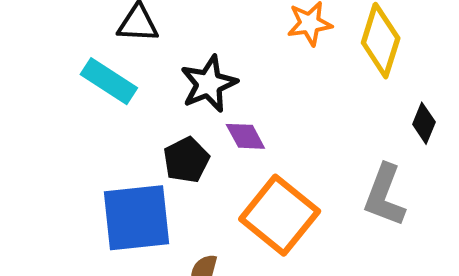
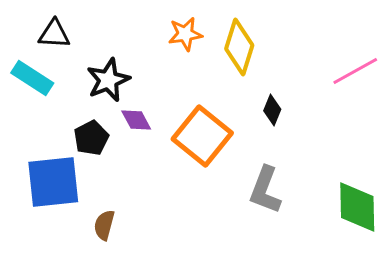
gray L-shape: (385, 195) -> (265, 190), moved
orange square: (280, 215) -> (202, 136), moved

